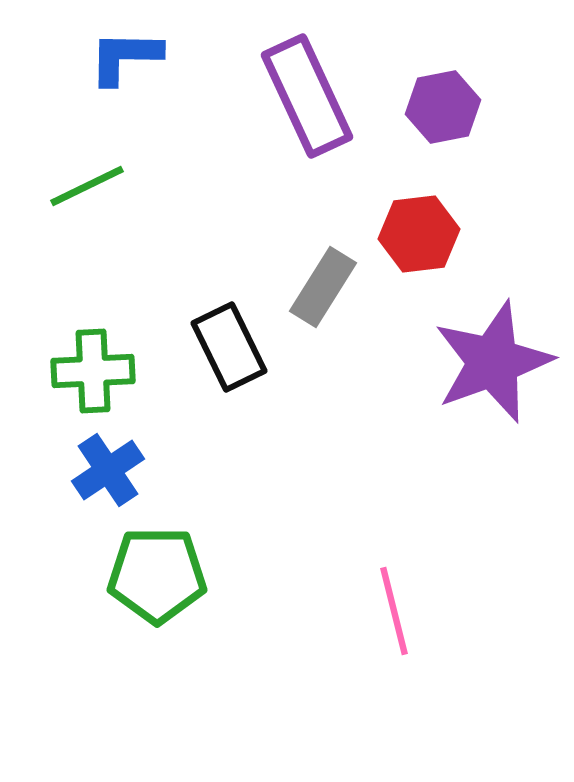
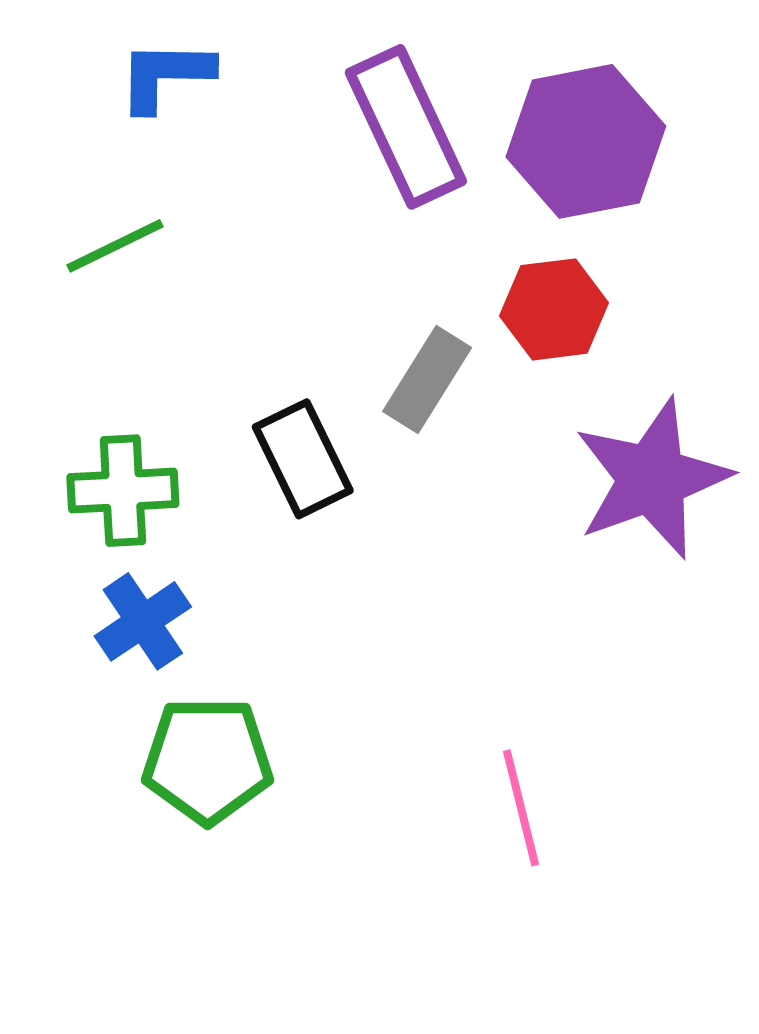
purple hexagon: (443, 107) -> (586, 141), size x1.6

